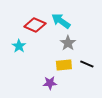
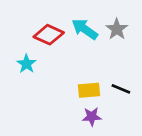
gray star: (68, 43) -> (117, 29), moved
purple star: (50, 83) -> (92, 117), moved

